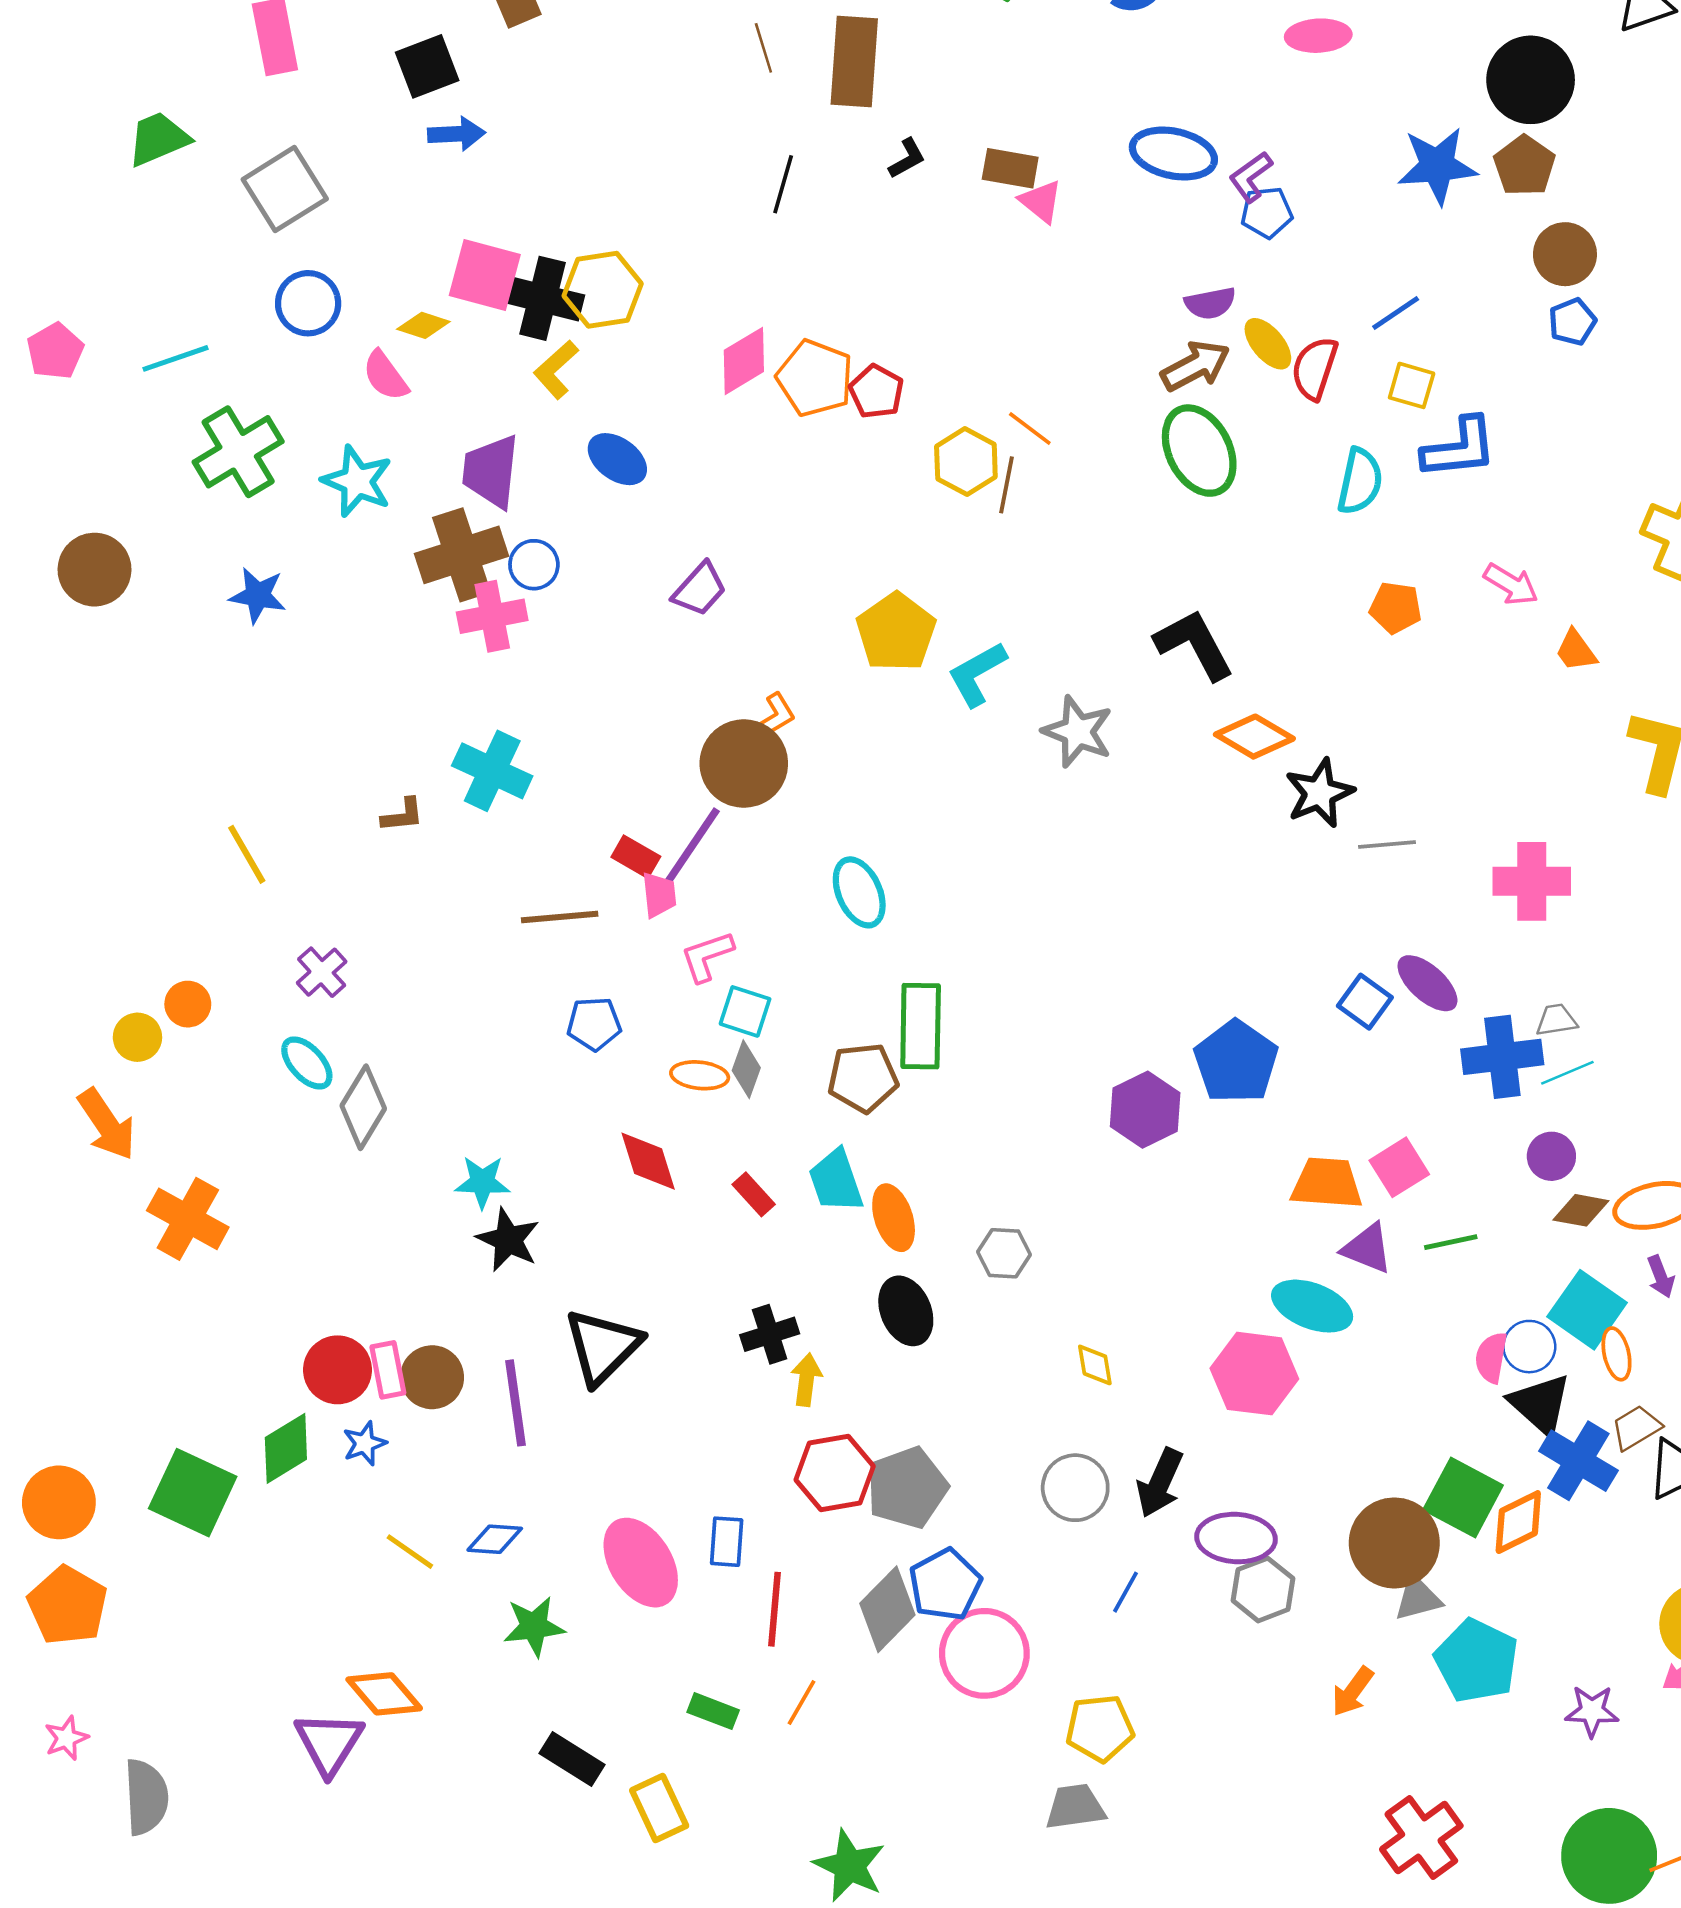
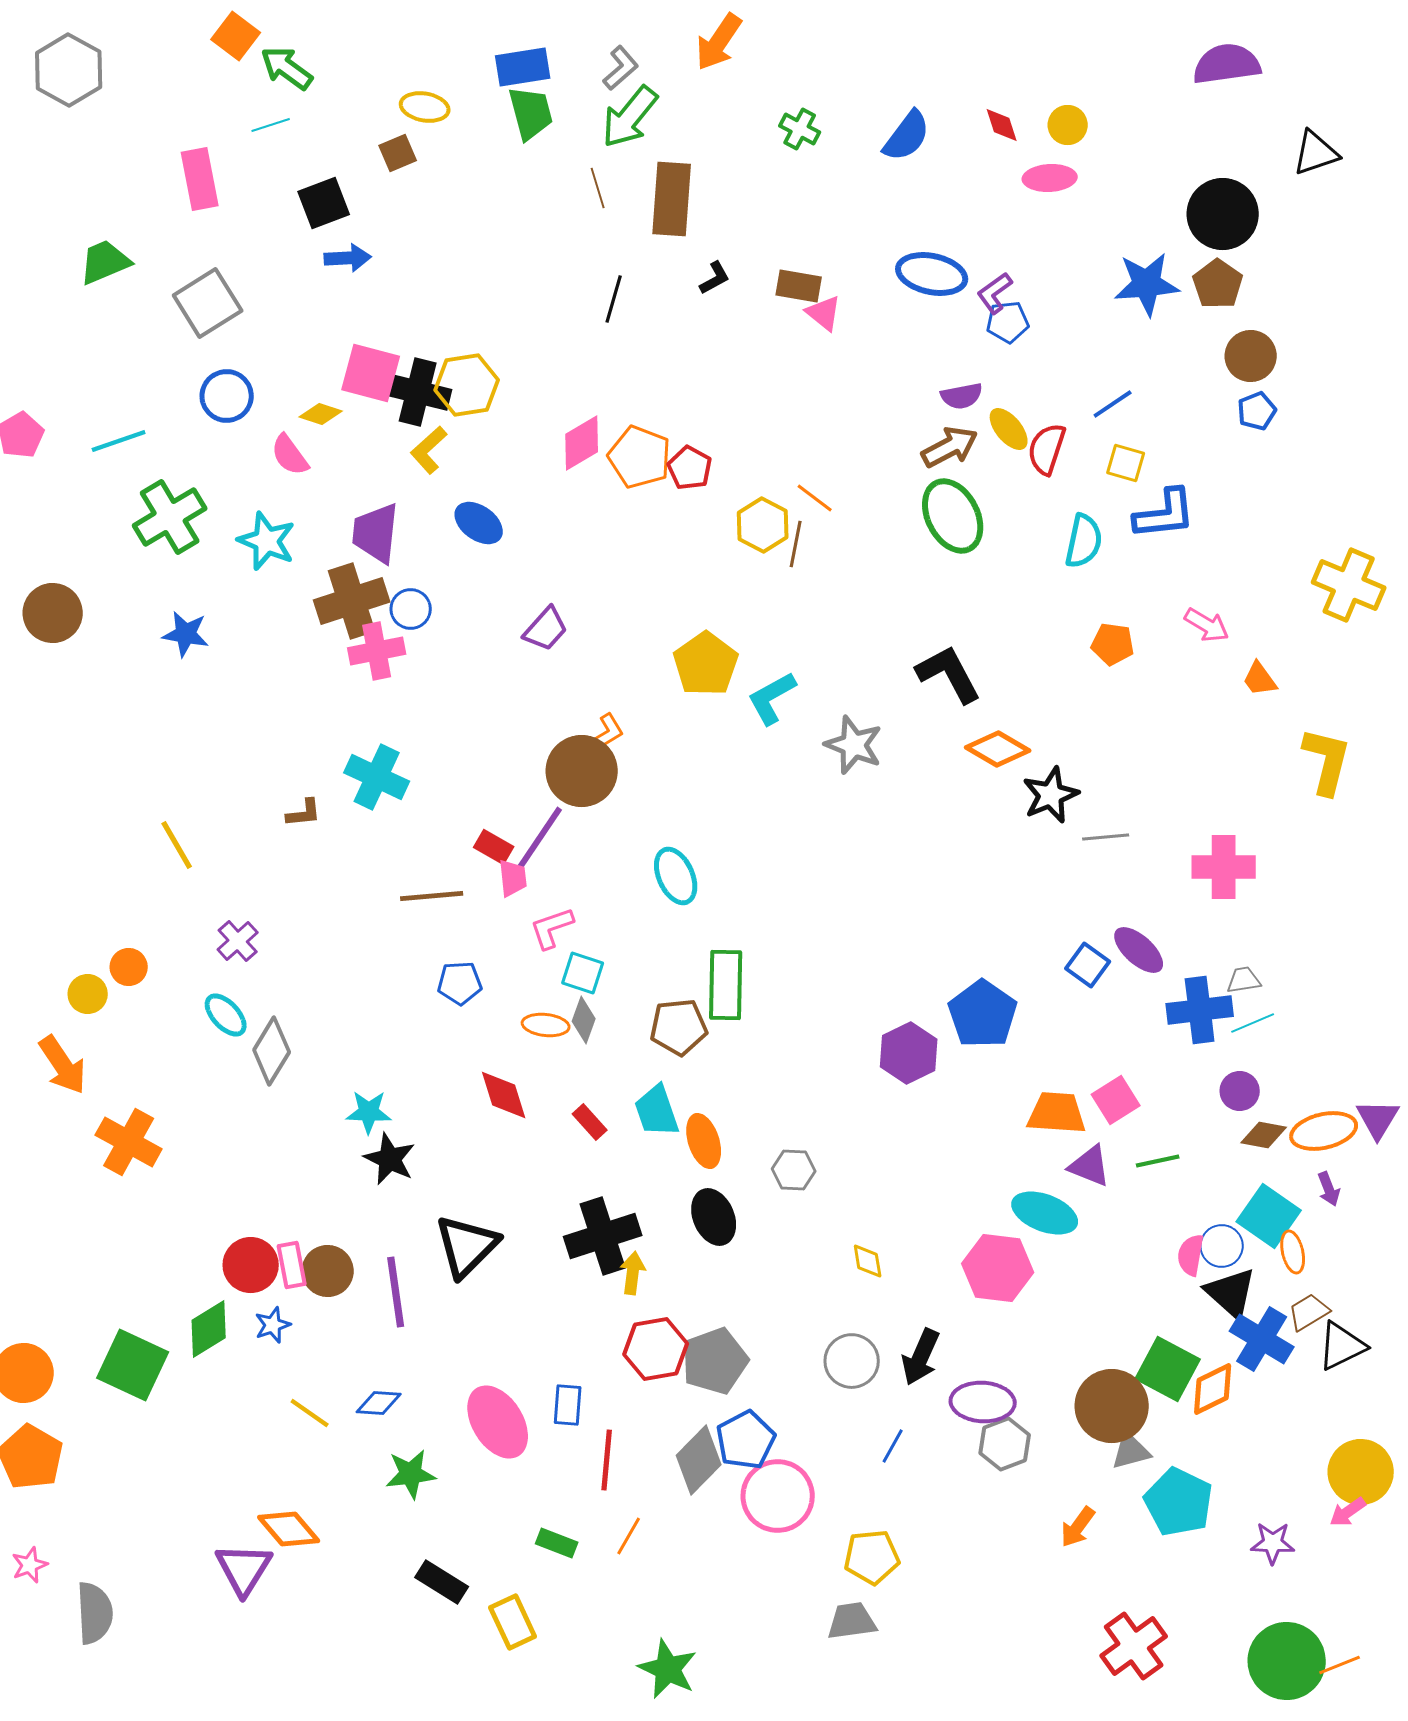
black cross: (770, 1334) -> (603, 1236), size x1.6

